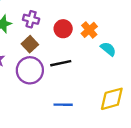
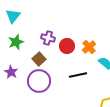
purple cross: (31, 19) -> (48, 38), moved
black line: (61, 63) -> (78, 75), moved

